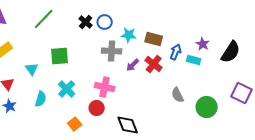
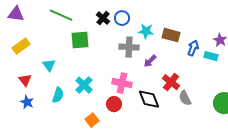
green line: (44, 19) -> (61, 15), turned 70
green square: (60, 56) -> (80, 40), moved
red cross: (154, 64) -> (171, 82), moved
gray semicircle: (178, 95) -> (185, 98), moved
black diamond: (128, 125) -> (149, 99), moved

